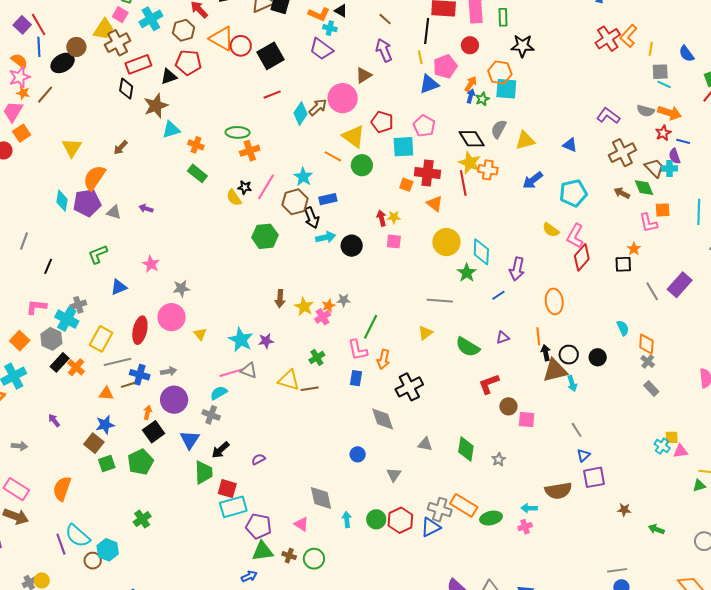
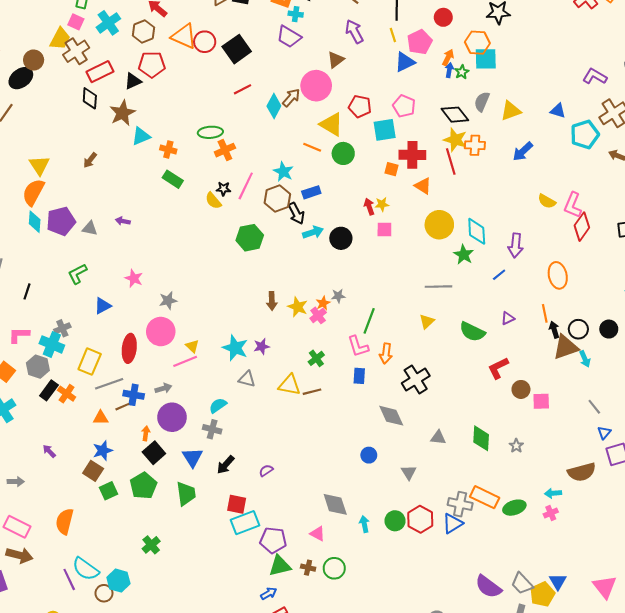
orange semicircle: (94, 178) -> (33, 192), moved
cyan pentagon: (573, 193) -> (585, 134), moved
pink line: (231, 373) -> (185, 361), moved
green trapezoid: (204, 472) -> (186, 494), moved

